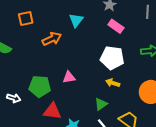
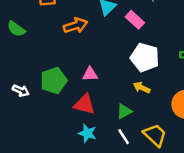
pink rectangle: (116, 26) -> (135, 20), moved
green pentagon: (40, 86) -> (54, 81), turned -30
red triangle: (52, 111) -> (84, 104), moved

